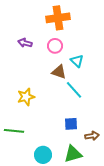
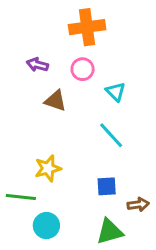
brown triangle: (59, 72) -> (55, 101), moved
yellow star: (26, 97) -> (48, 168), moved
cyan circle: (43, 155) -> (46, 226), moved

